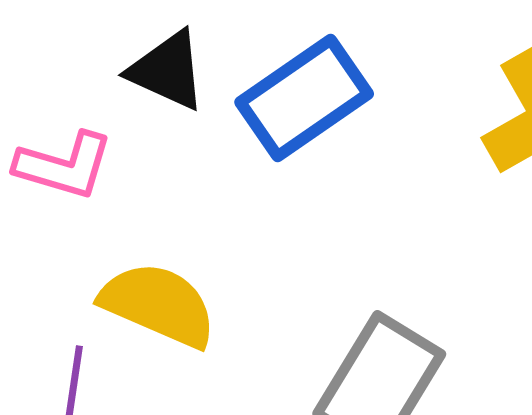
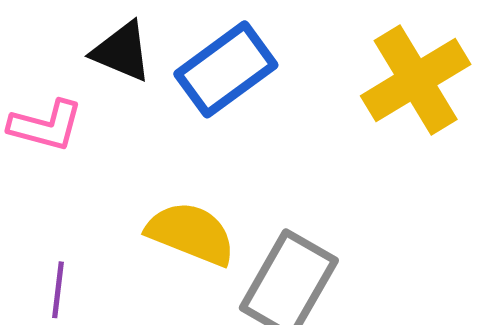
yellow semicircle: (158, 305) -> (191, 233), moved

